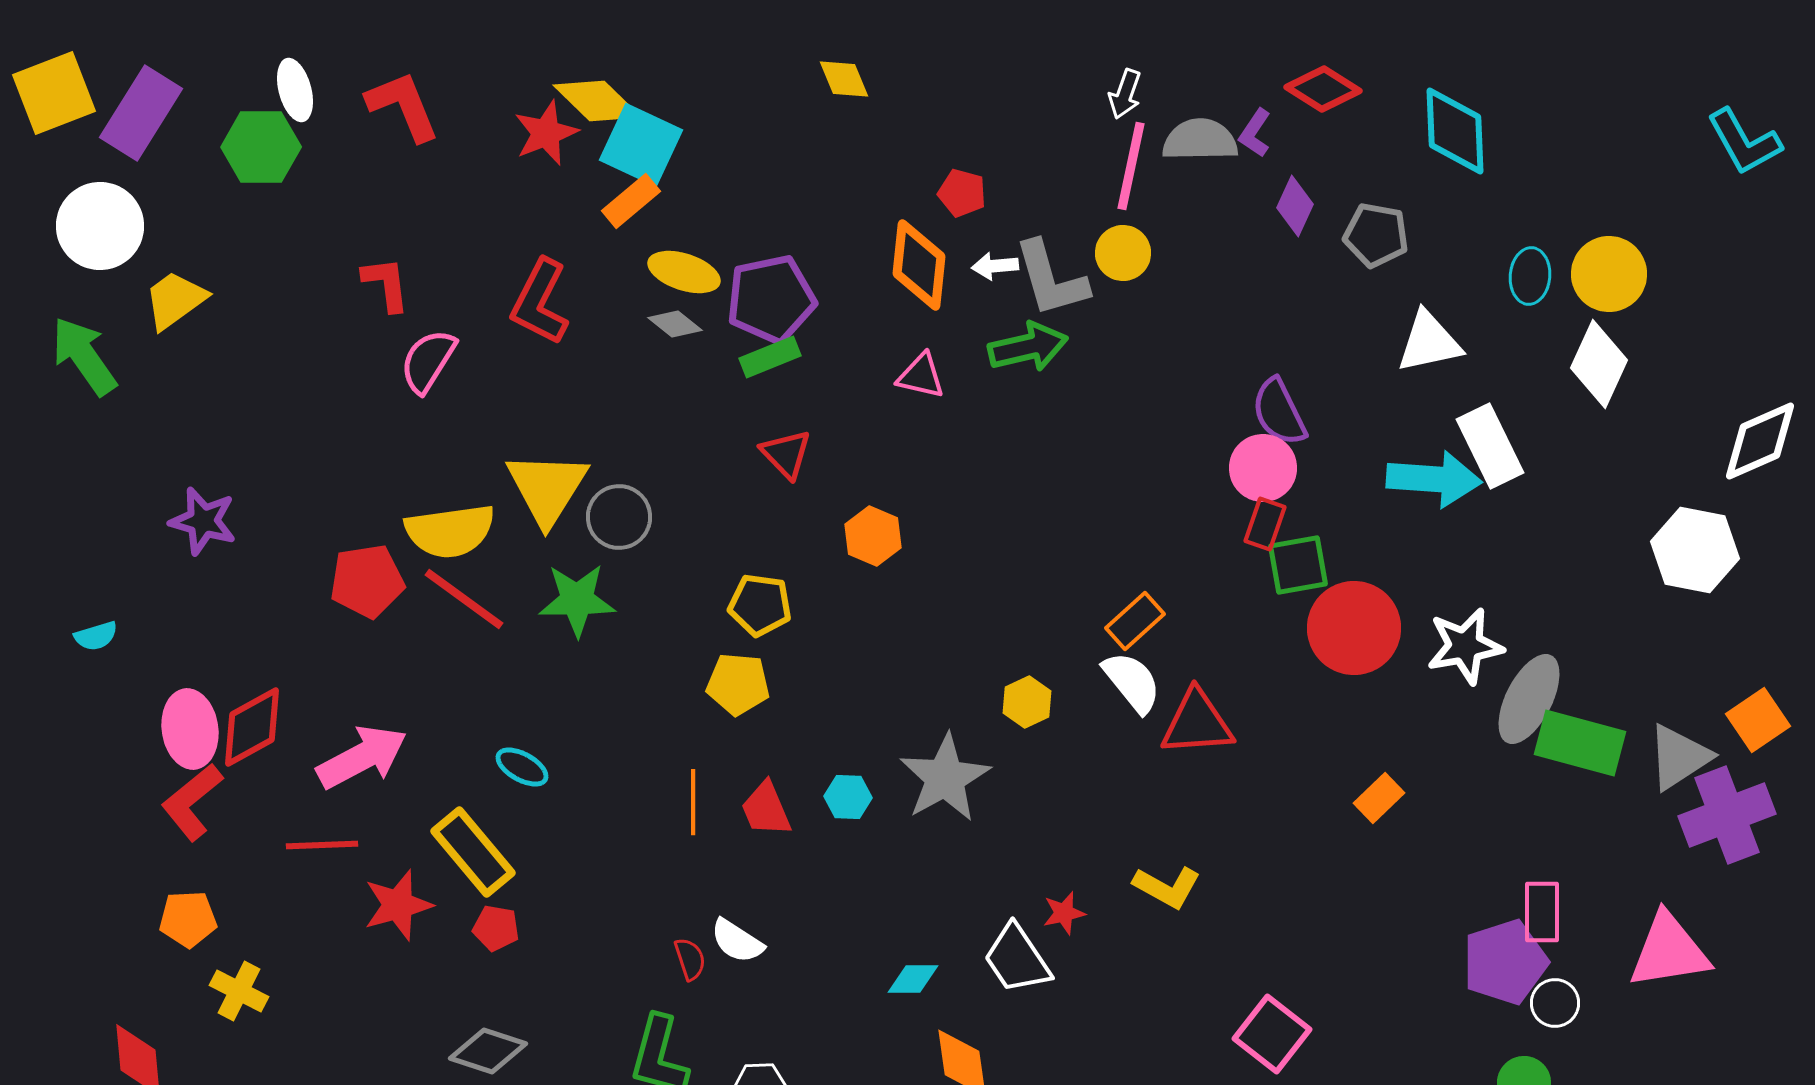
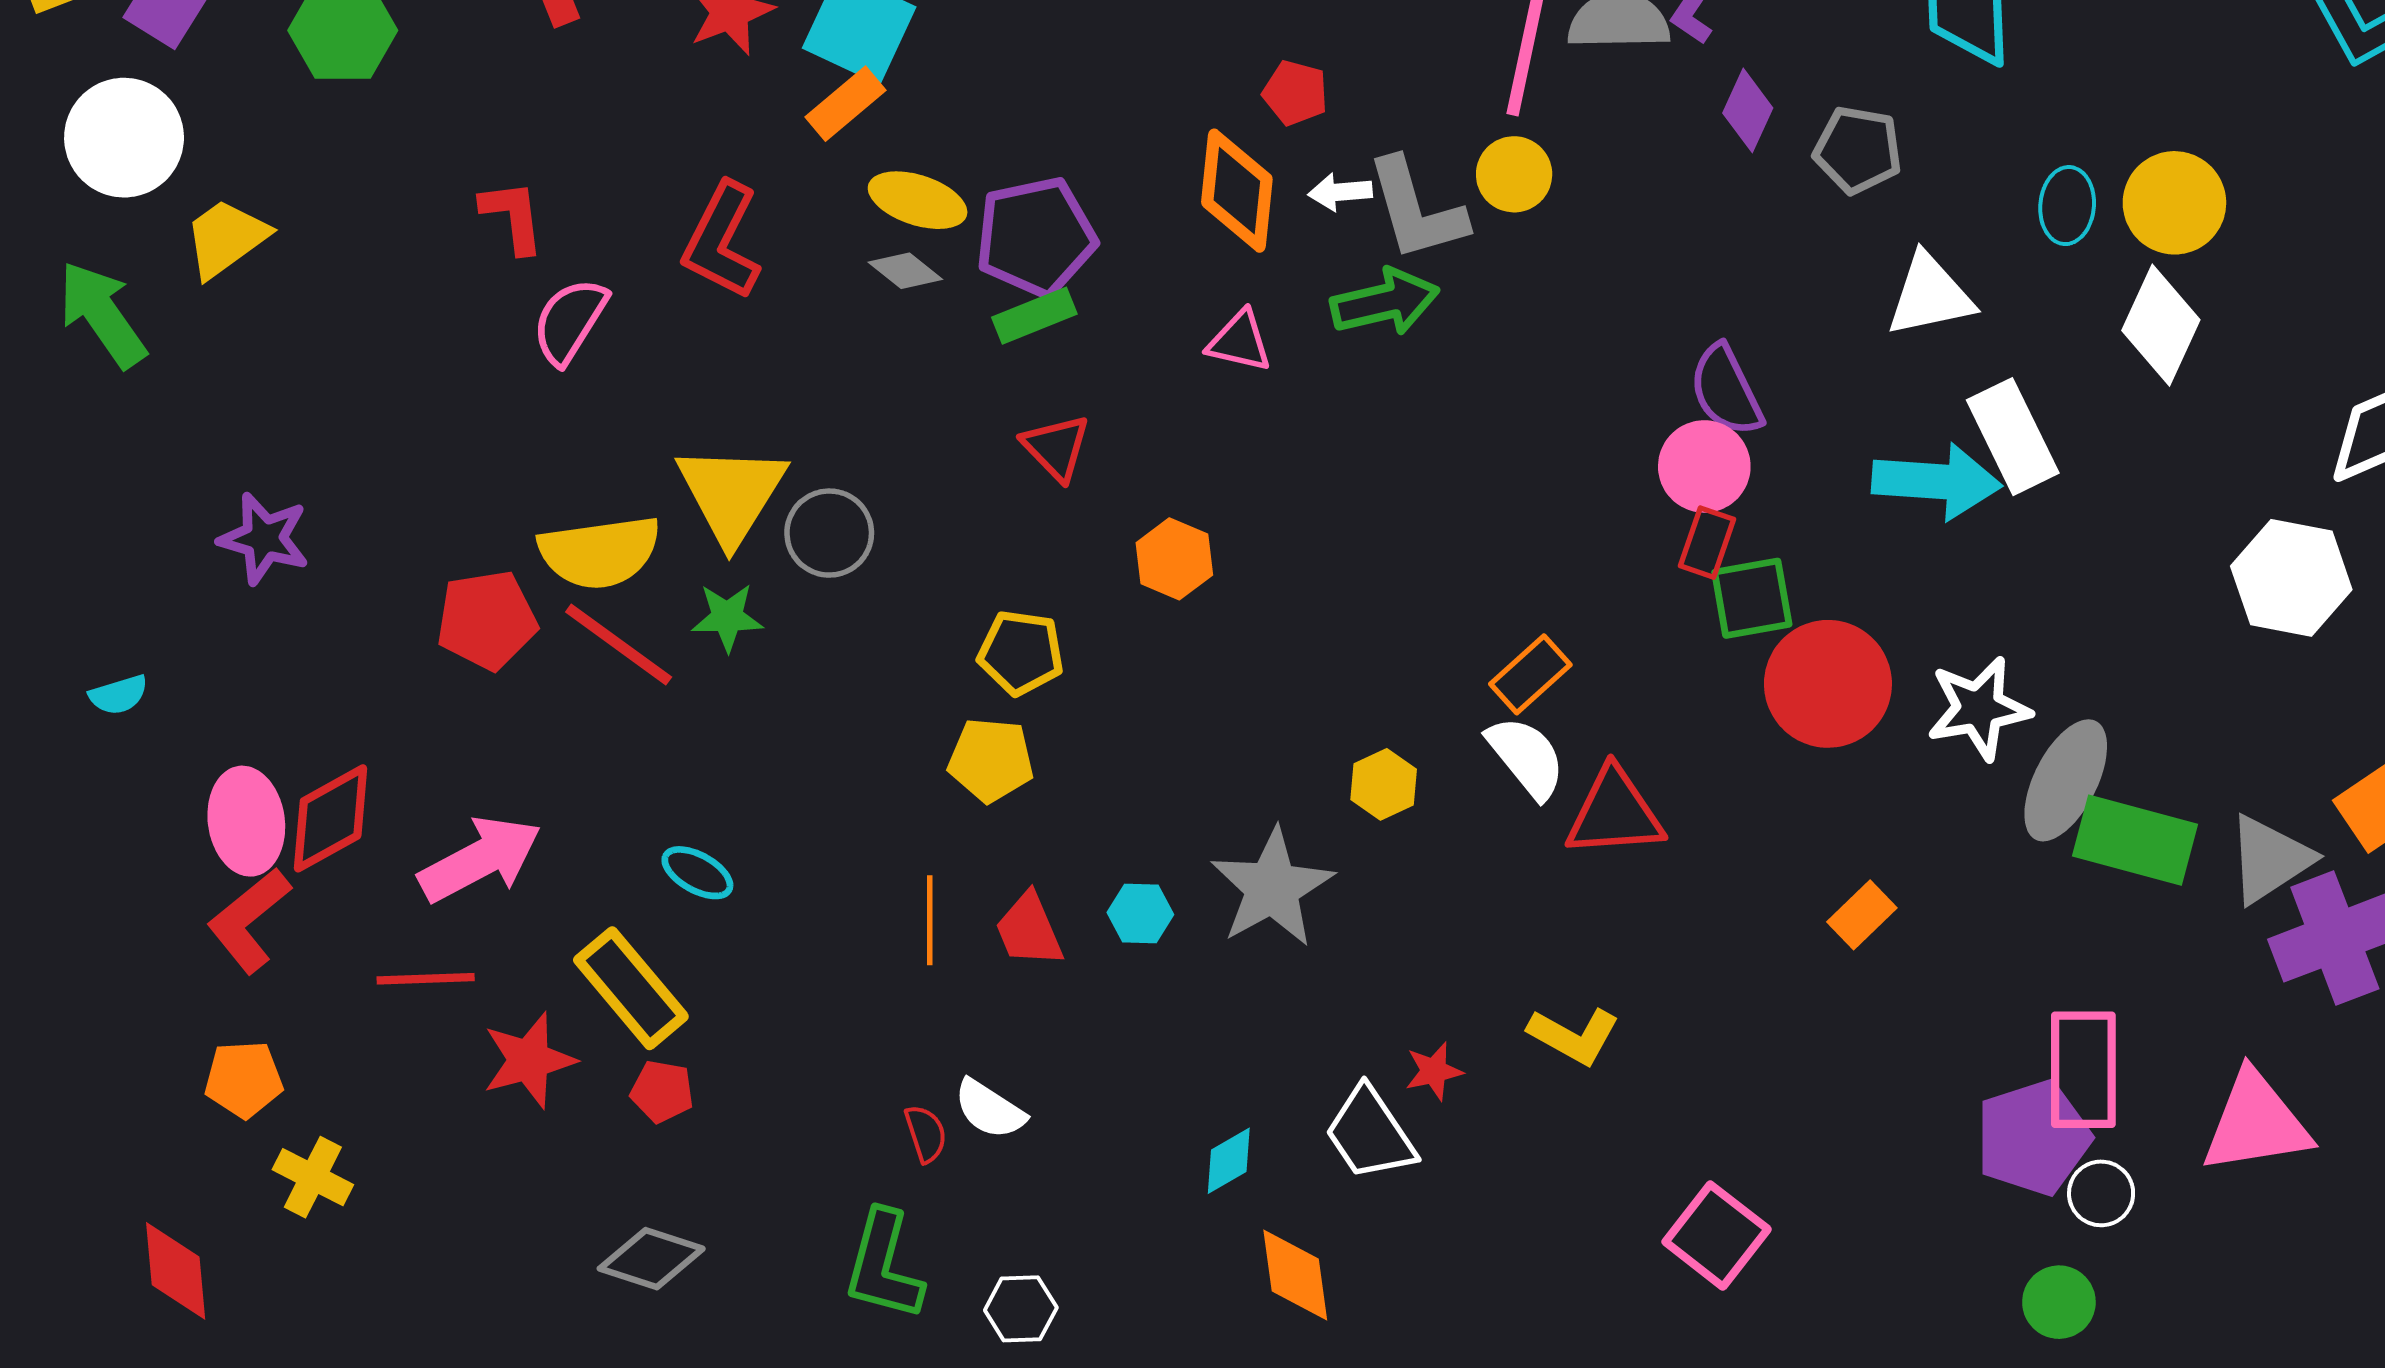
green star: (577, 600) -> (727, 617), moved, size x0.7
pink rectangle: (1542, 912) -> (2083, 1070), size x1.4
cyan diamond: (913, 979) -> (1229, 1161), turned -30

